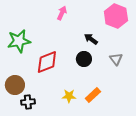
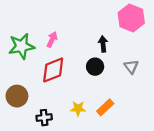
pink arrow: (62, 13) -> (52, 39), moved
black arrow: (91, 39) -> (103, 44), turned 48
black cross: (28, 102) -> (44, 118), moved

